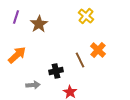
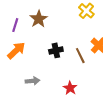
purple line: (16, 17) -> (15, 25), moved
black cross: (56, 71) -> (56, 50), moved

